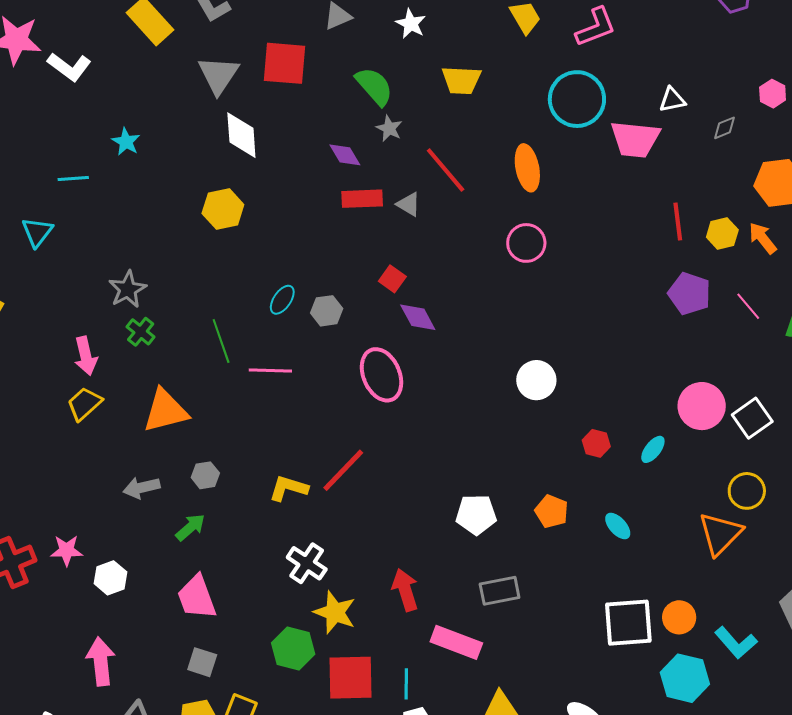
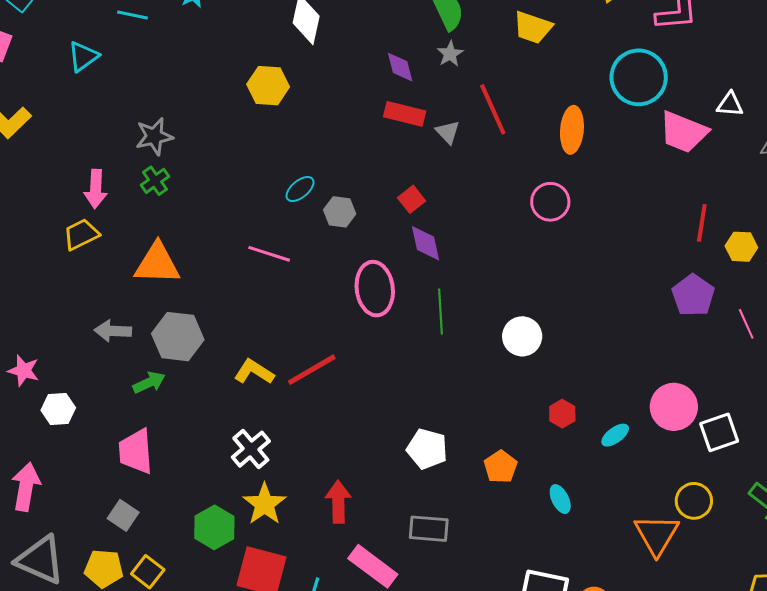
green line: (221, 341) -> (441, 312), moved
gray hexagon: (205, 475) -> (178, 337), size x1.8
orange triangle: (720, 534) -> (657, 535), turned -30

